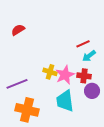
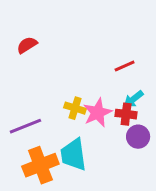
cyan arrow: (89, 56) -> (134, 99), moved
cyan trapezoid: (65, 101) -> (73, 155), moved
orange cross: (27, 110) -> (40, 165), turned -35

